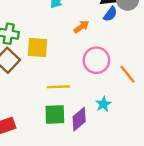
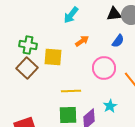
blue semicircle: (110, 14) -> (118, 41), moved
orange arrow: (81, 27) -> (82, 41), moved

